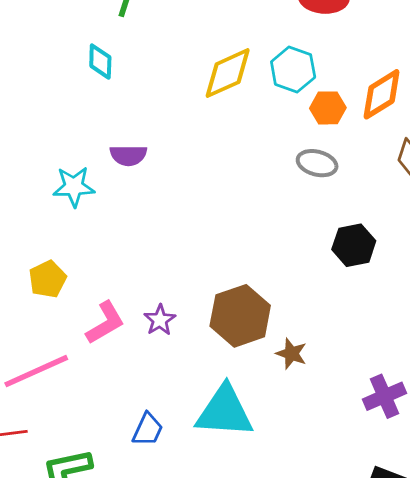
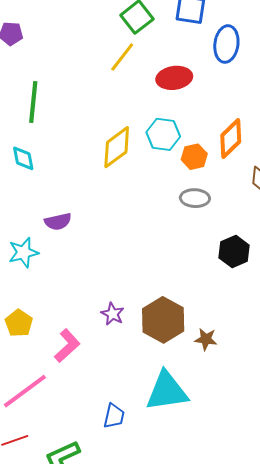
purple star: (160, 320) -> (113, 314), moved

